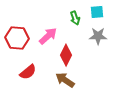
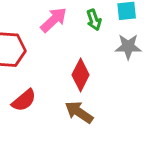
pink arrow: (48, 36) -> (54, 20), moved

